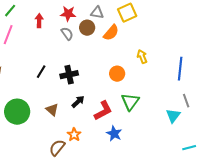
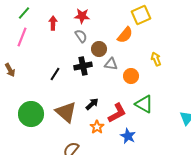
gray triangle: (97, 13) -> (111, 64), moved
brown circle: (87, 28) -> (99, 49), moved
black cross: (69, 75) -> (83, 66), moved
green triangle: (130, 102) -> (144, 104), turned -36
brown triangle: (52, 110) -> (66, 112), size x1.6
orange star: (74, 135) -> (97, 127), moved

